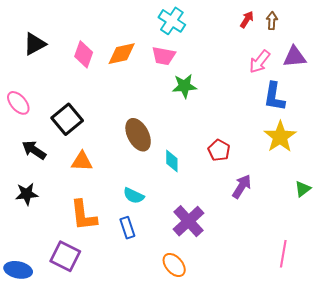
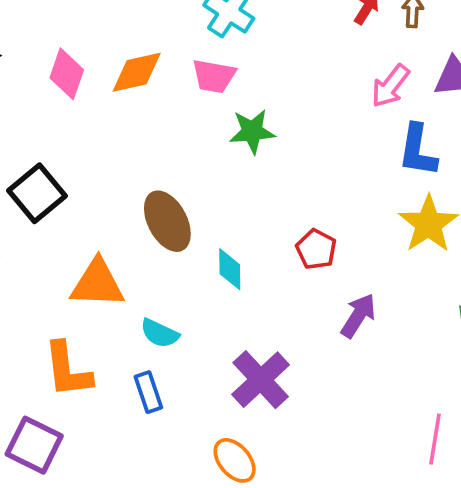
orange triangle: (82, 161) -> (97, 283), moved, size x1.4

